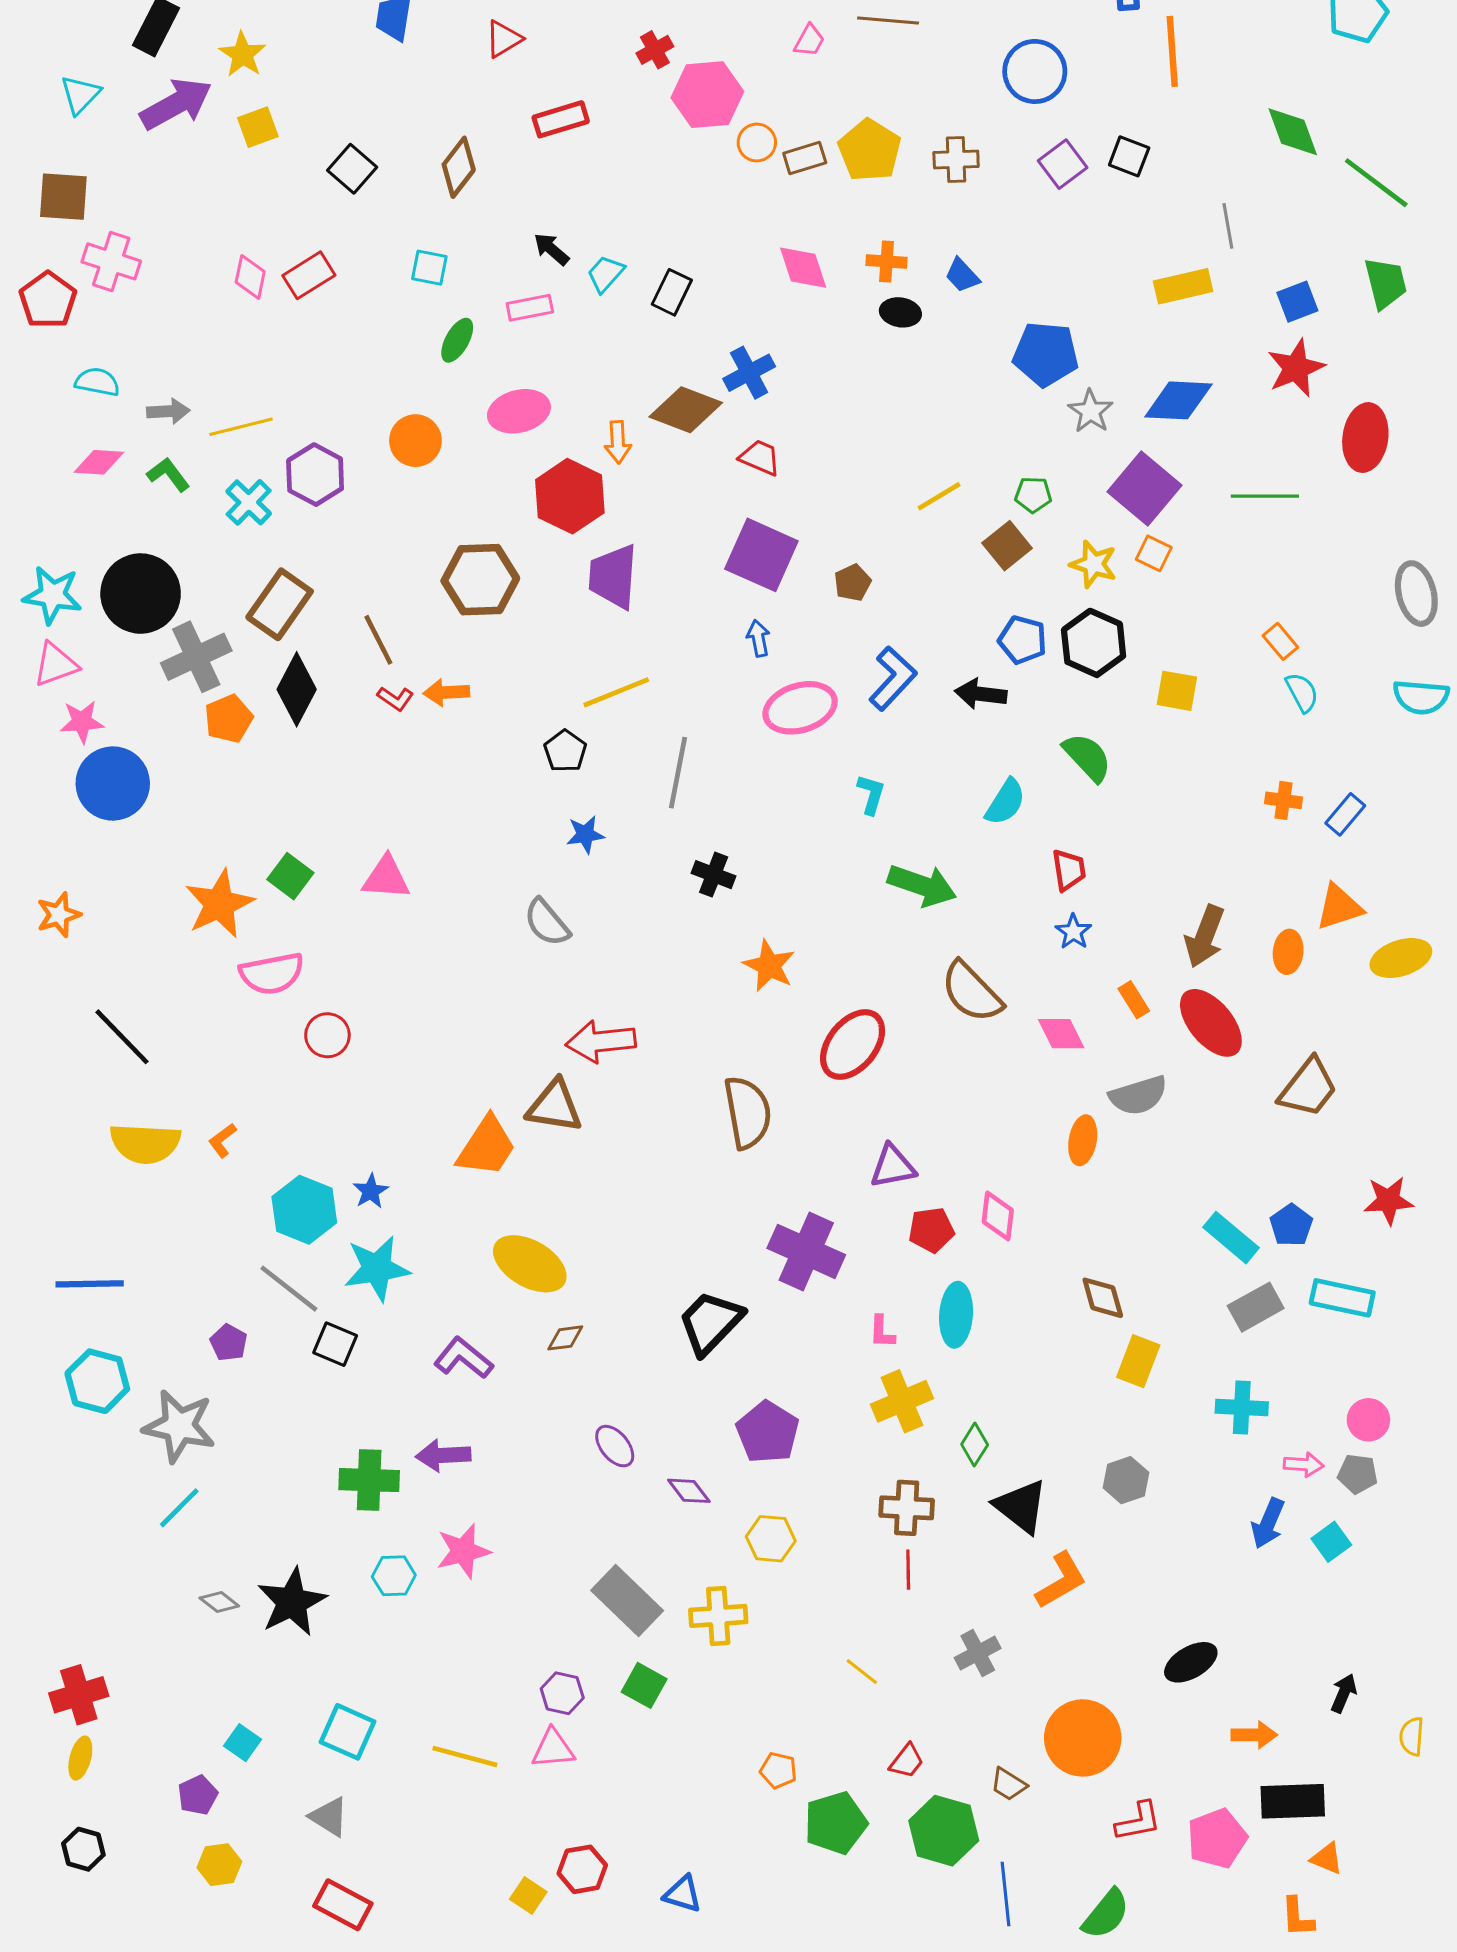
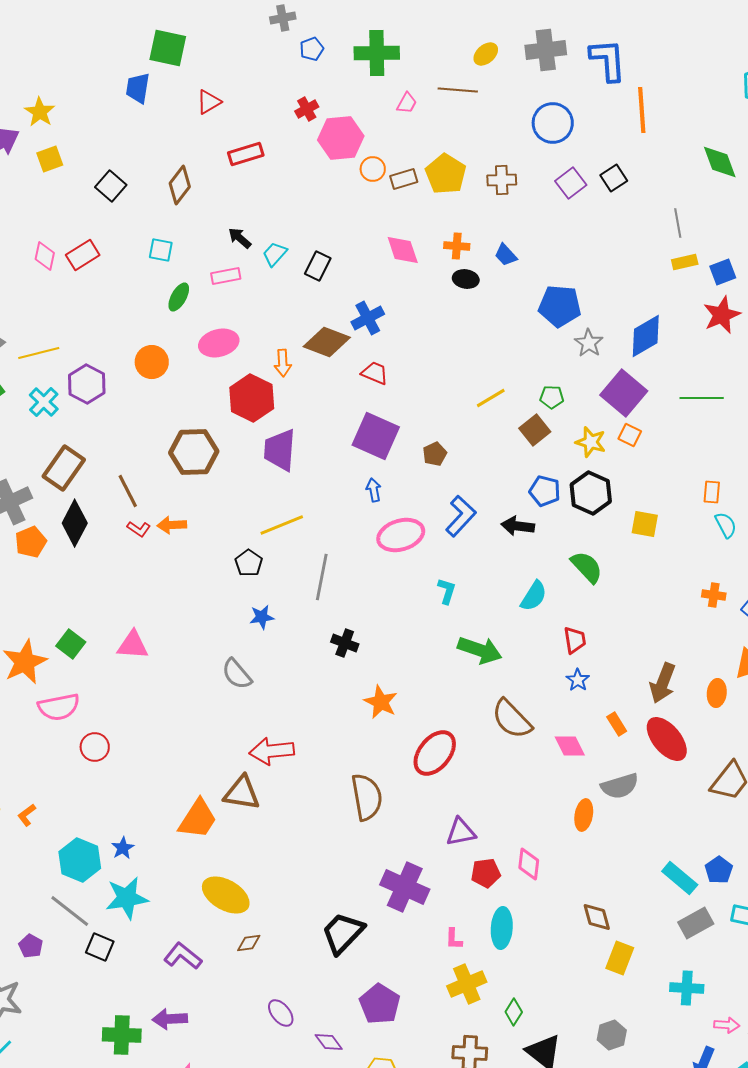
black square: (1129, 156) -> (614, 178), turned 36
yellow rectangle: (1183, 286) -> (685, 262), moved, size x0.7
blue diamond: (1178, 400) -> (646, 336), turned -33
orange rectangle: (1280, 641) -> (712, 492), turned 45

